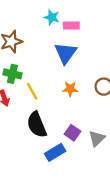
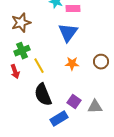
green cross: (12, 74) -> (22, 51), turned -35
gray triangle: (97, 139) -> (95, 107), turned 42

